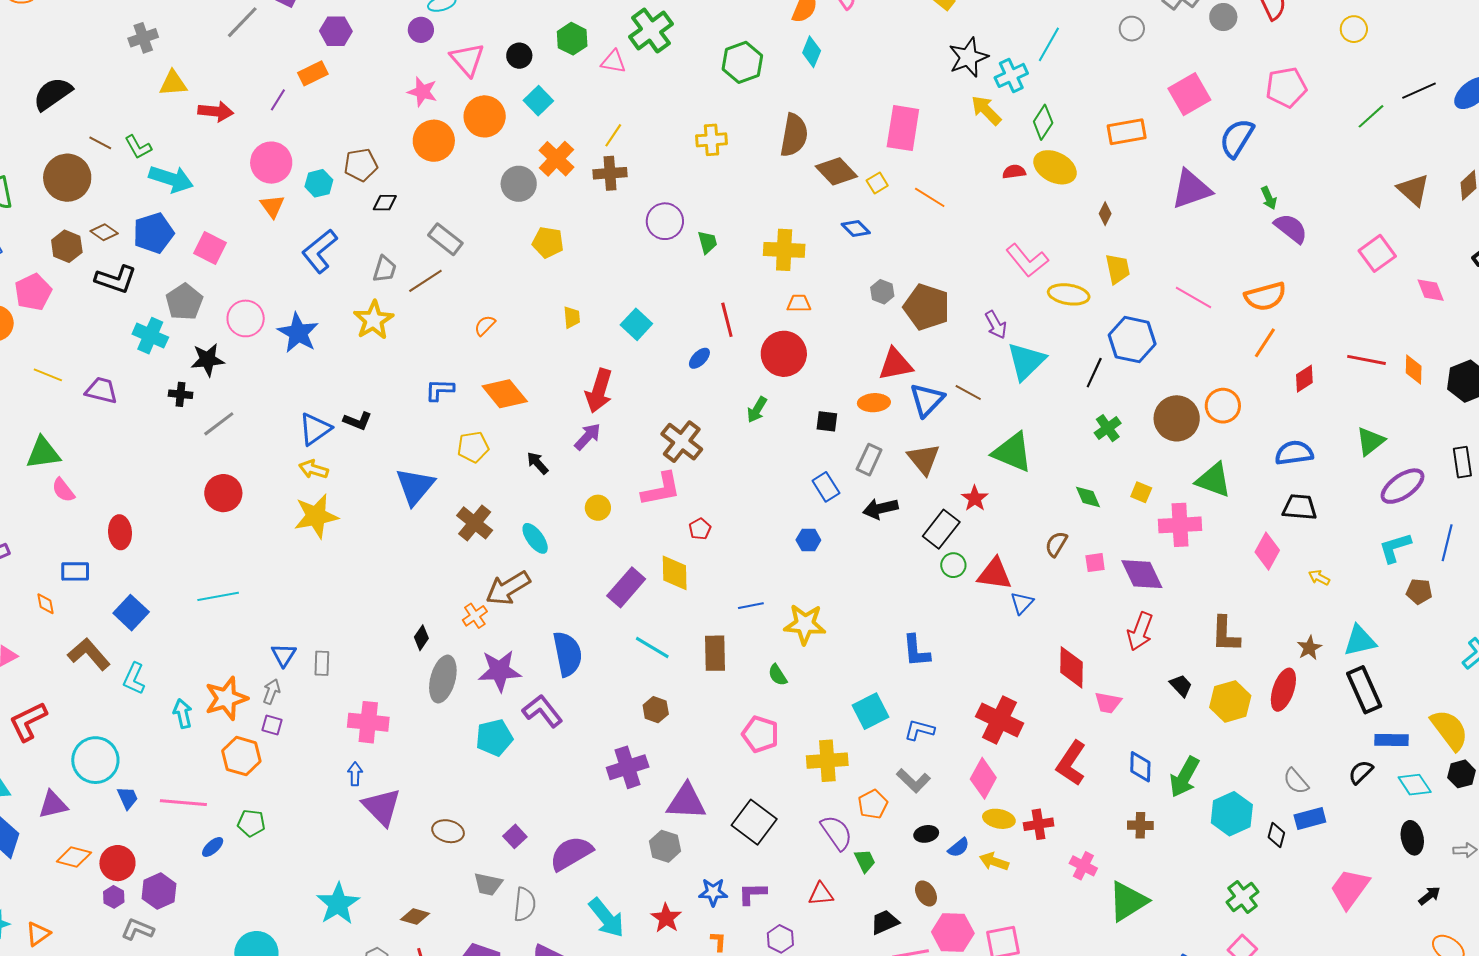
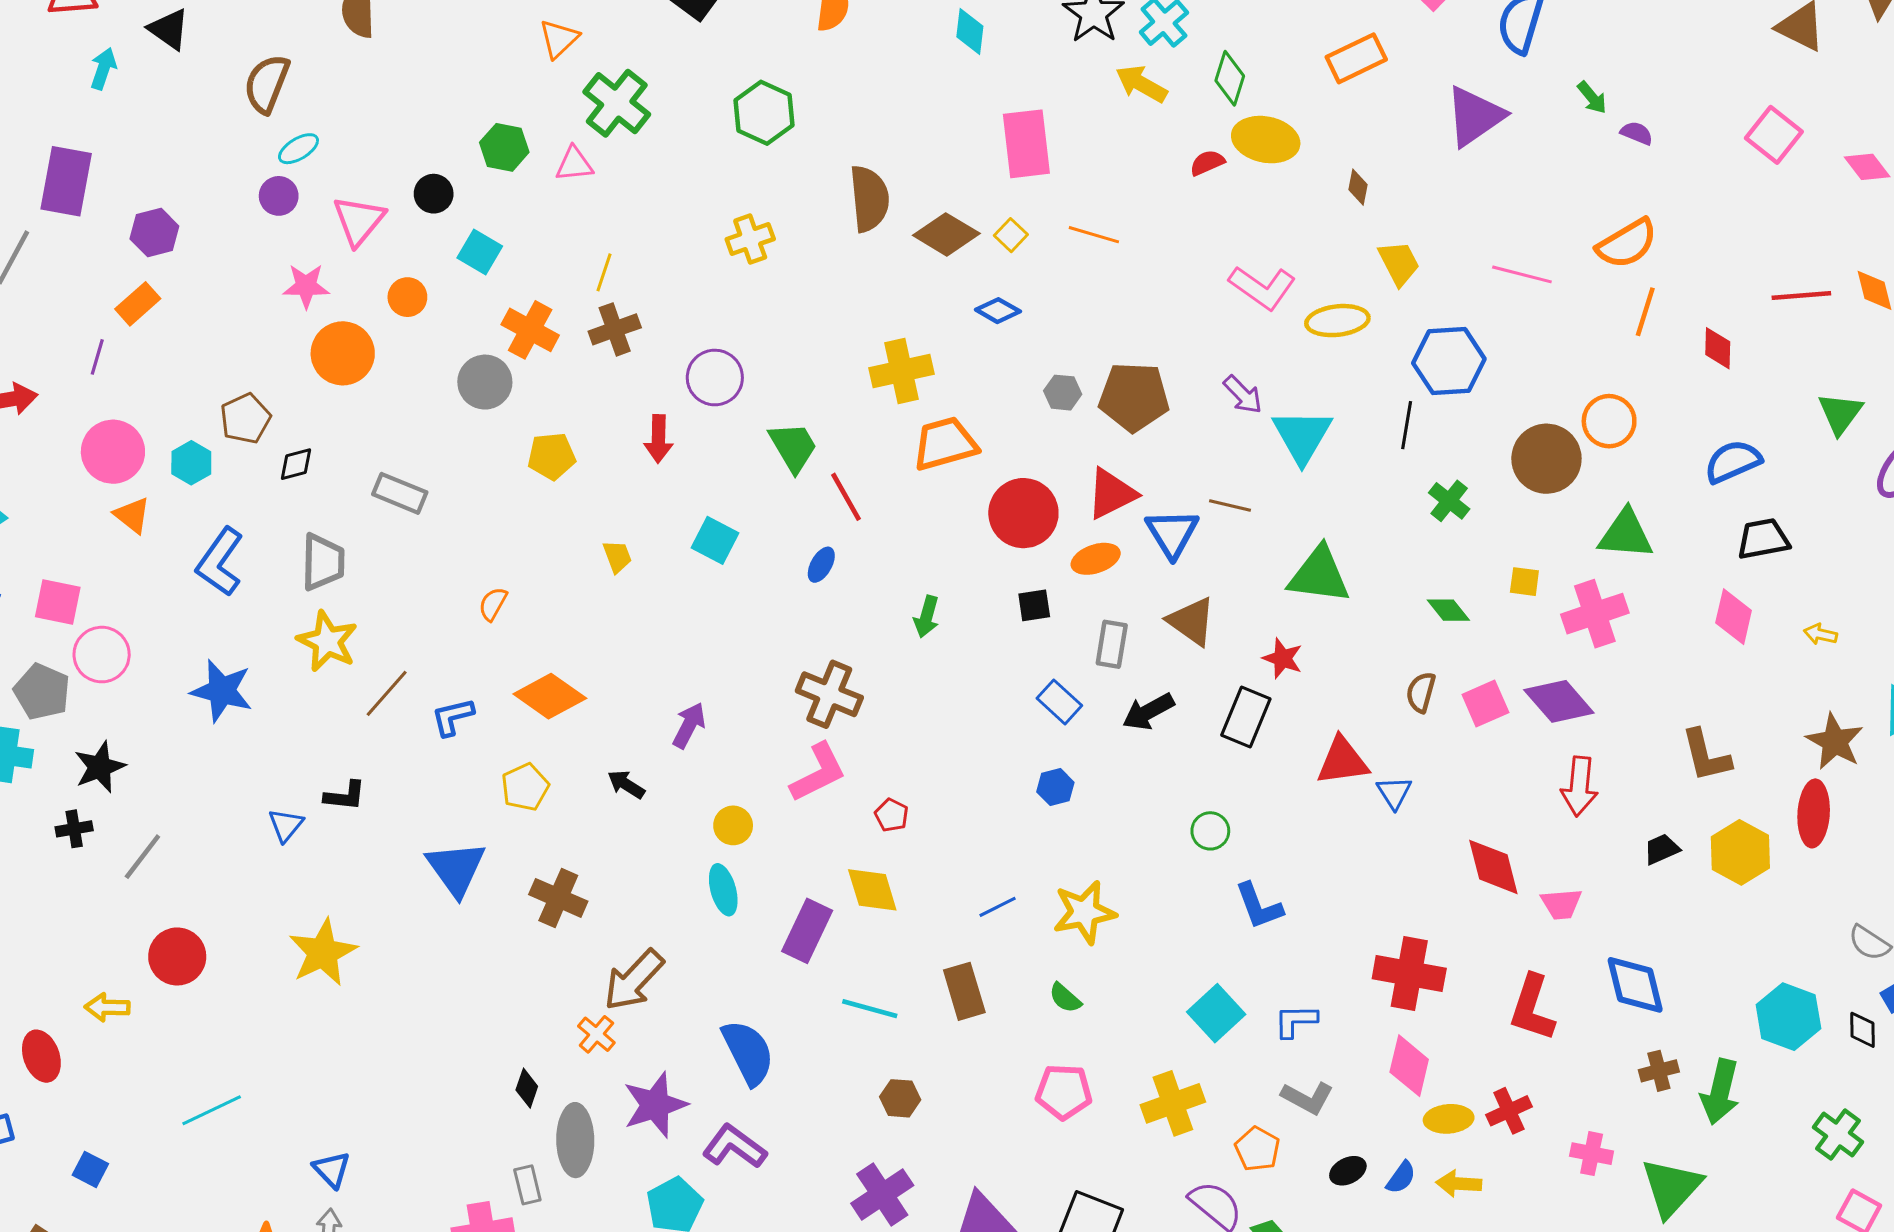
cyan diamond: (812, 52) -> (970, 31), moved
pink triangle: (467, 60) -> (359, 221), turned 36
orange circle: (485, 116) -> (407, 297), size x0.6
purple semicircle: (1291, 228) -> (1637, 133), size x0.6
green trapezoid: (707, 242) -> (793, 447), moved, size x1.5
gray trapezoid: (385, 269) -> (323, 562), size x1.4
brown line: (425, 281) -> (387, 693), moved
orange trapezoid: (799, 303) -> (945, 444), size x1.8
pink circle: (246, 318) -> (102, 655), moved
red circle: (784, 354) -> (1023, 513), moved
red diamond: (1304, 379) -> (1718, 348), turned -40
red arrow: (599, 391) -> (658, 439), moved, size x0.7
blue triangle: (315, 429) -> (286, 825), size x0.7
yellow arrow: (313, 469) -> (107, 1007), moved
cyan ellipse: (535, 538) -> (723, 890), moved, turned 36
pink square: (1095, 563) -> (1485, 704), size x1.4
green circle: (953, 565) -> (1210, 831), moved
blue square: (131, 613) -> (90, 1169), size x0.7
brown star: (1309, 648) -> (1835, 741), size x1.5
gray rectangle: (322, 663) -> (527, 1185), moved
black trapezoid: (1181, 686) -> (1662, 849), turned -55
blue diamond: (1140, 767) -> (1635, 985), size x1.4
green arrow: (1184, 777) -> (1720, 1092), moved

